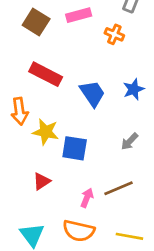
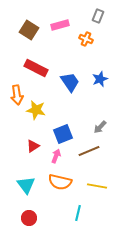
gray arrow: (129, 141) -> (100, 127), moved
blue square: (75, 148) -> (63, 134), moved, turned -30
pink arrow: (87, 198) -> (56, 156), moved

